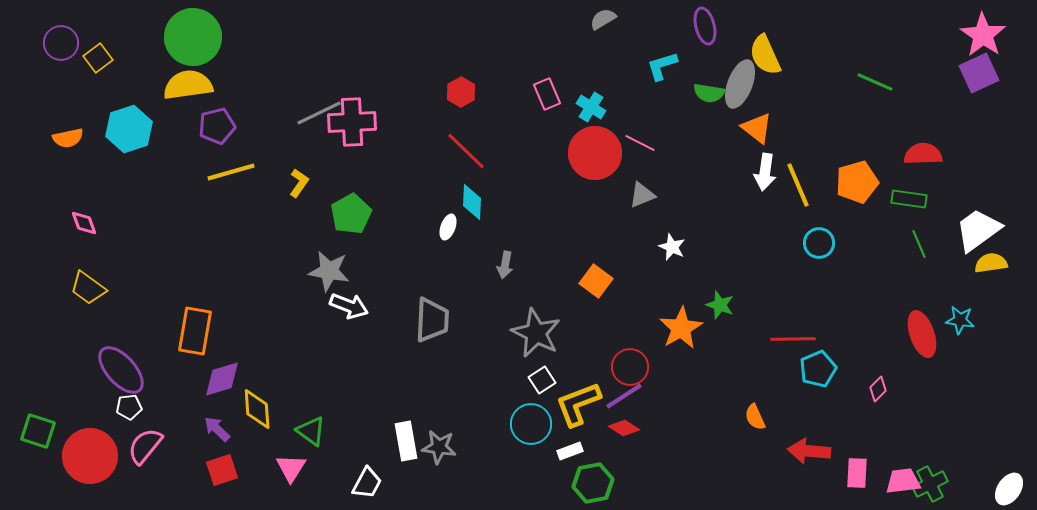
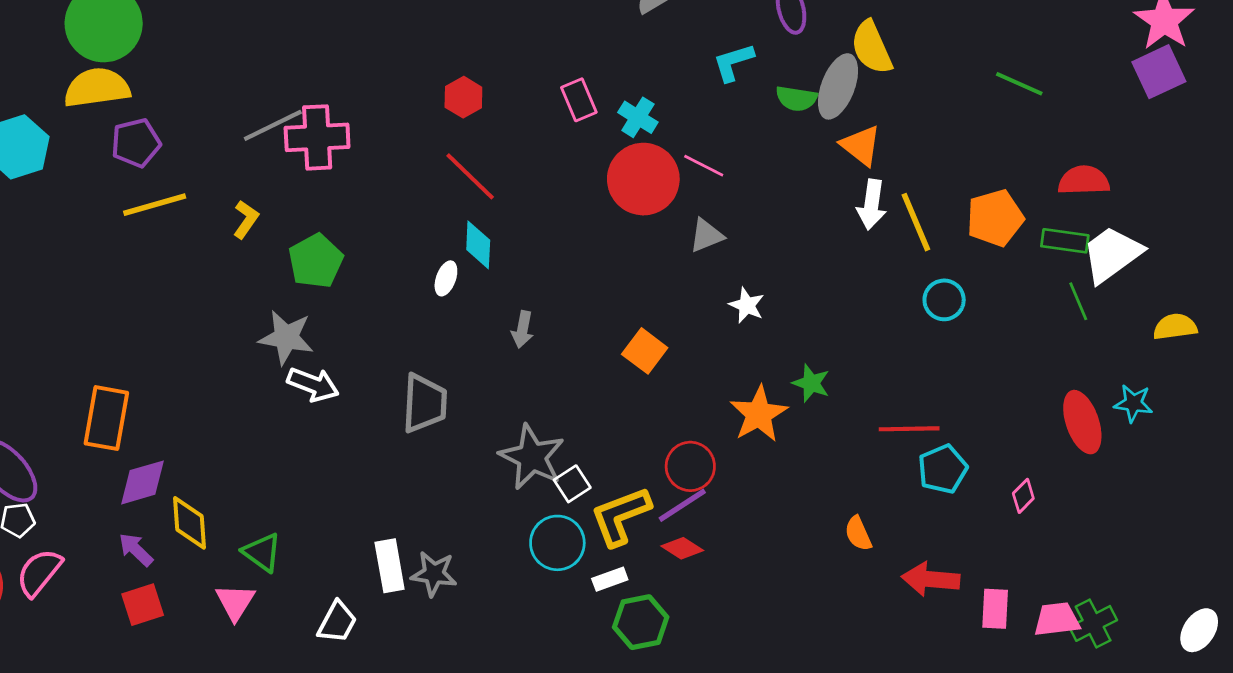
white trapezoid: (978, 230) -> (1112, 254), moved
gray star: (536, 333) -> (532, 457), moved

